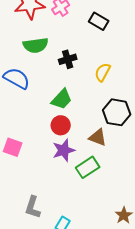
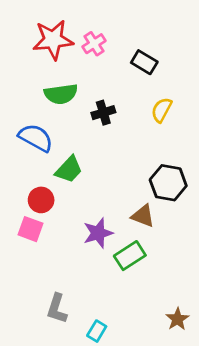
yellow semicircle: (103, 72) -> (162, 110), moved
green trapezoid: (62, 99) -> (69, 170), moved
red circle: (61, 125) -> (41, 200), moved

